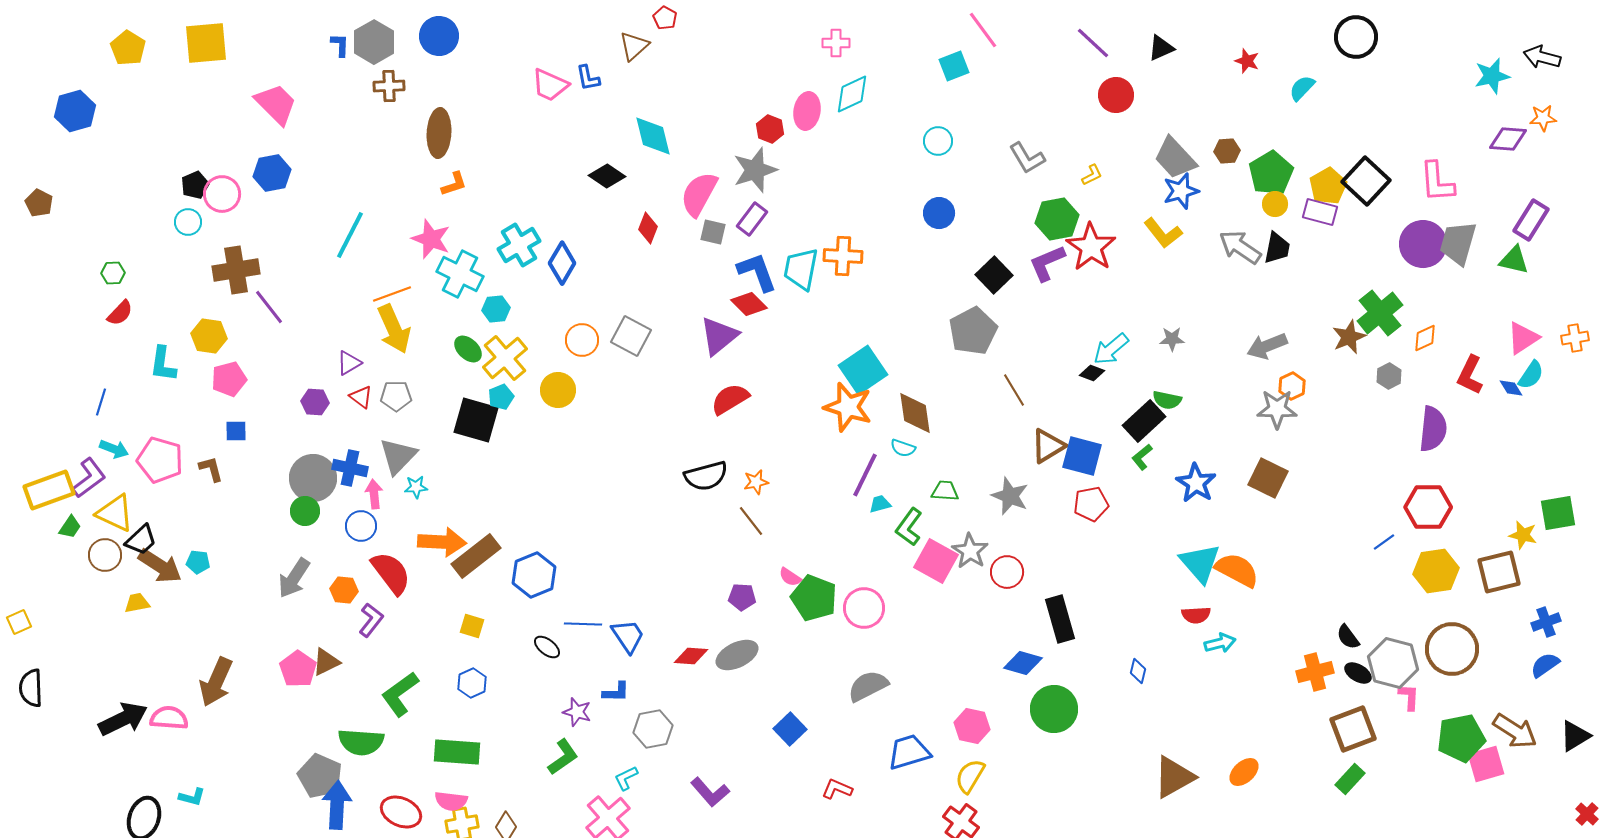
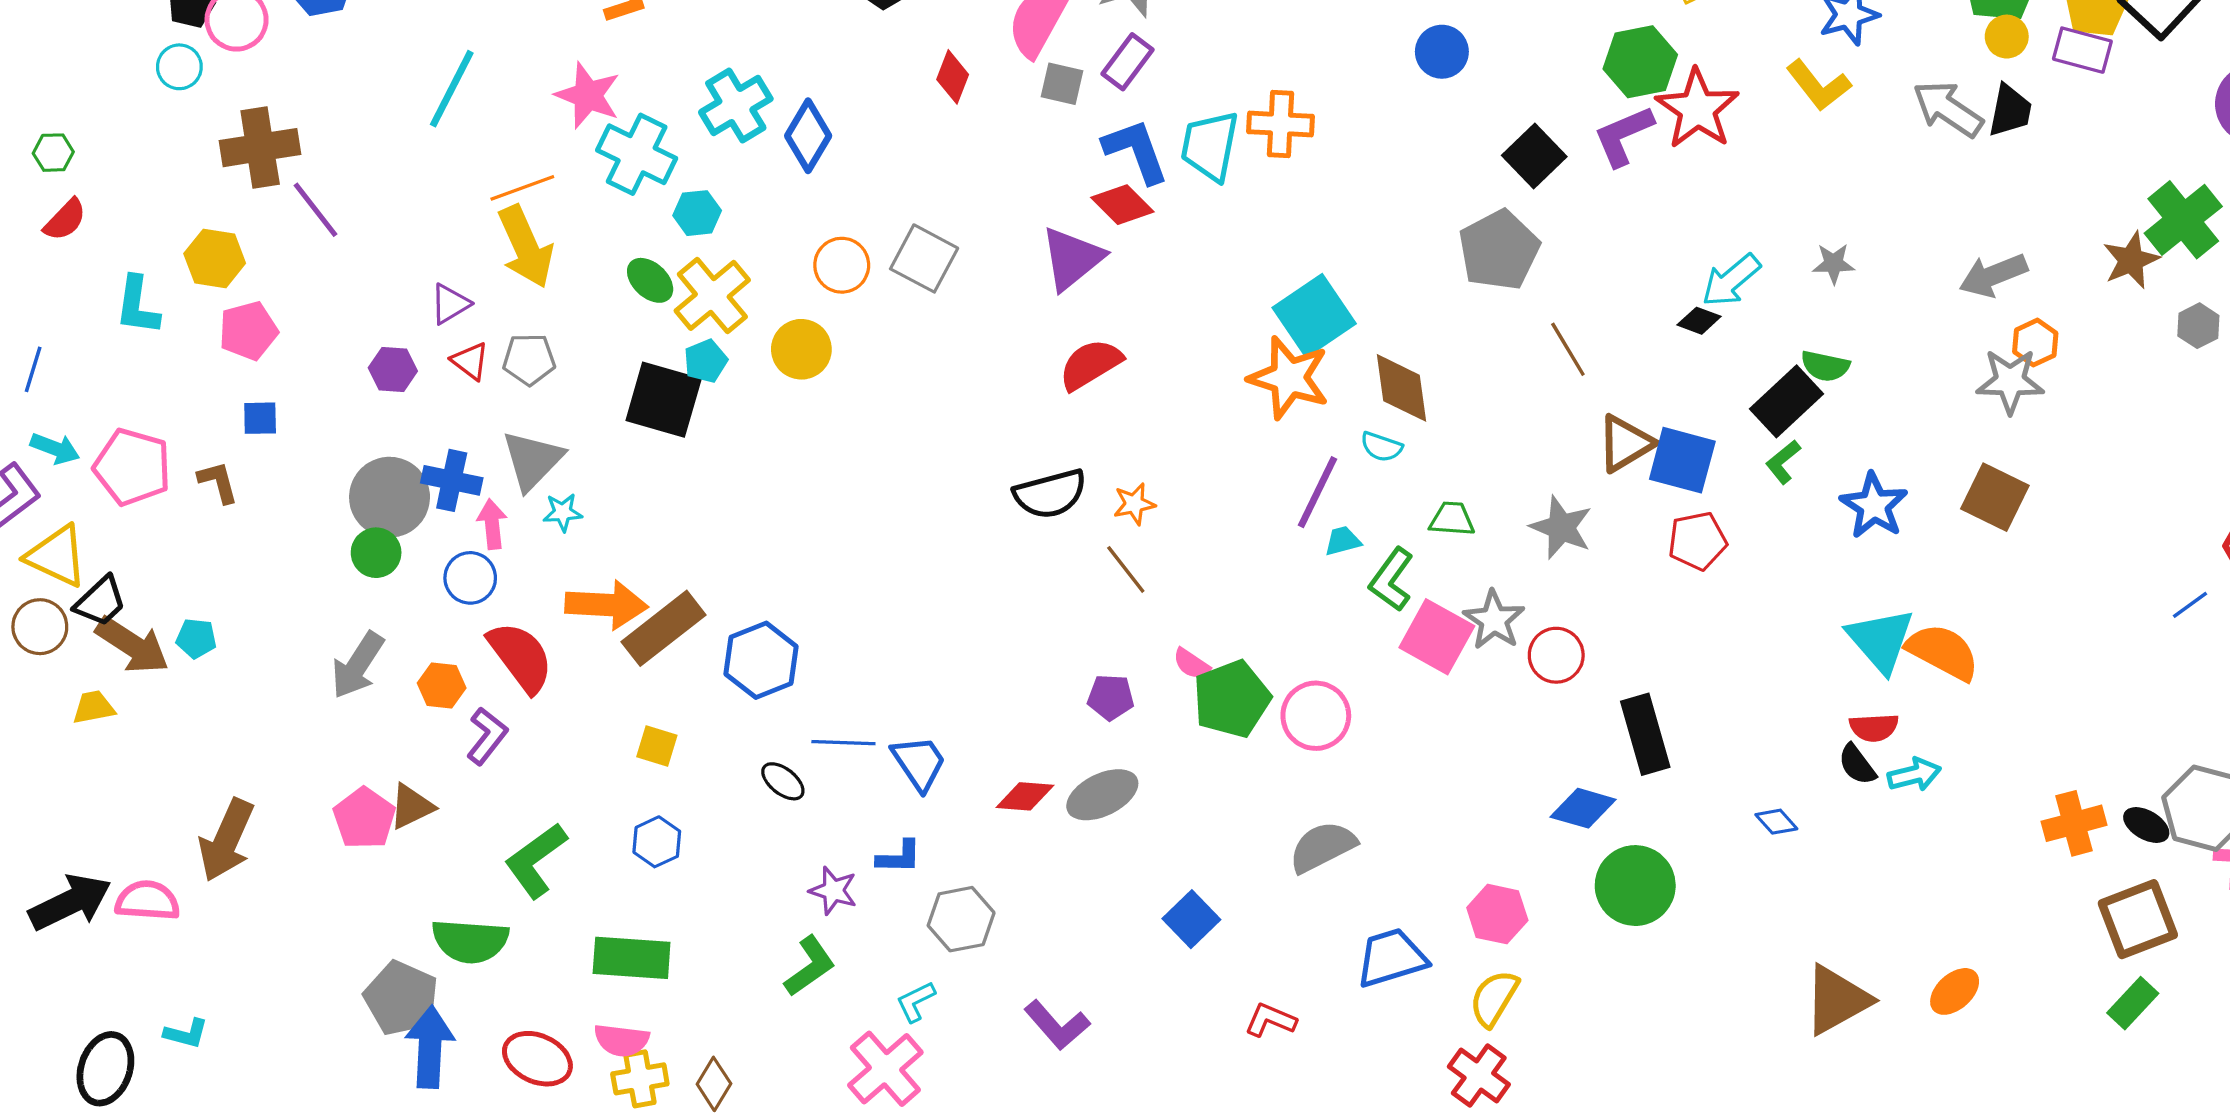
green pentagon: (814, 598) -> (1232, 699), turned 30
black semicircle: (1348, 637) -> (1857, 764), moved
blue diamond: (1138, 671) -> (1776, 822), turned -55

